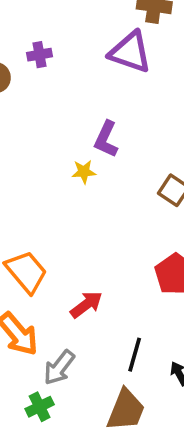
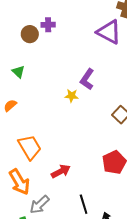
purple cross: (39, 55) -> (48, 25), moved
black line: (135, 355) -> (84, 204), turned -42

